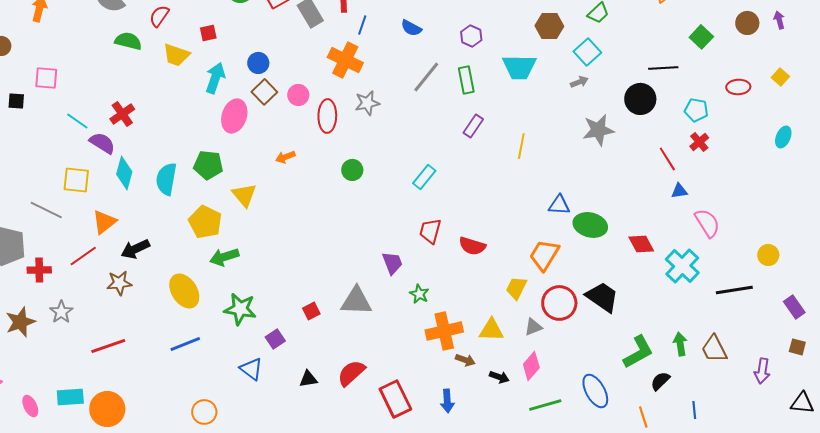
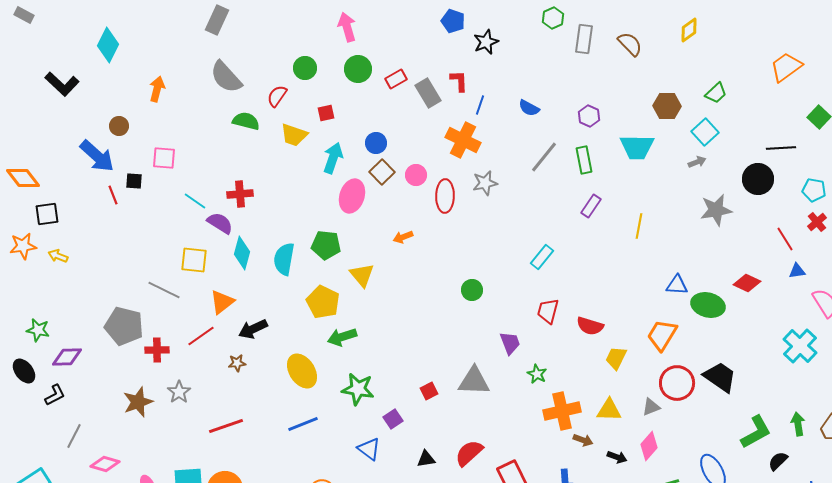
red cross: (122, 114) -> (240, 194), turned 30
green circle: (352, 170) -> (472, 290), moved
red diamond: (641, 244) -> (747, 283), moved, turned -36
brown star: (119, 283) -> (237, 363), size x0.7
yellow trapezoid: (516, 288) -> (616, 358), moved

